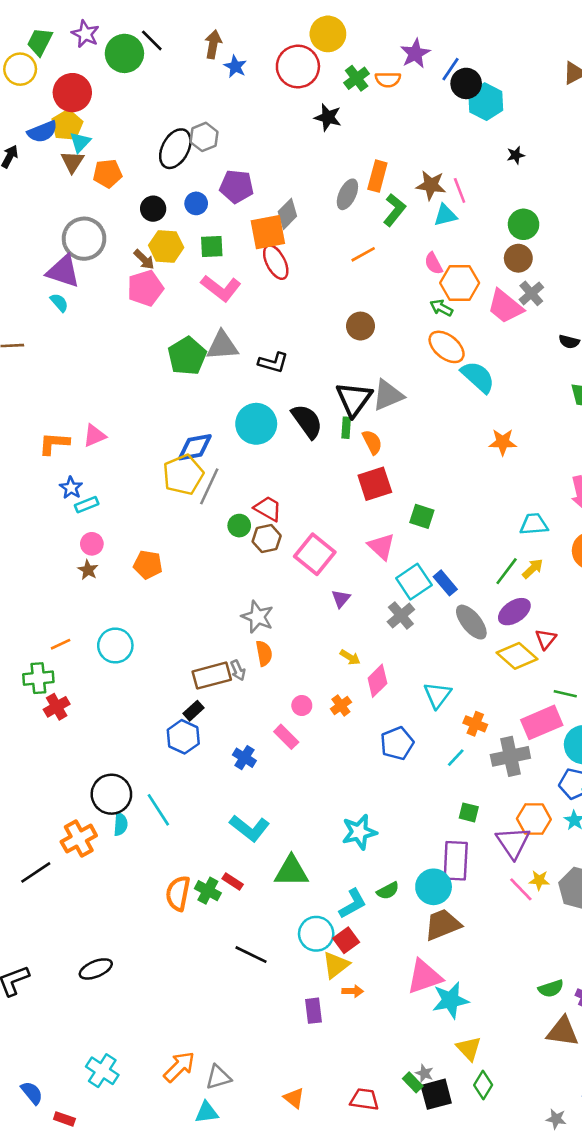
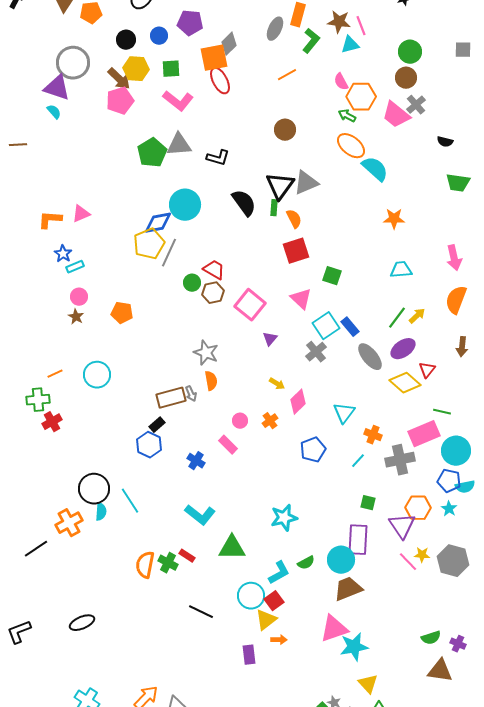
brown arrow: (144, 260) -> (119, 79), size x1.4
cyan circle: (256, 424) -> (185, 205), moved
cyan trapezoid: (534, 524) -> (401, 270), moved

